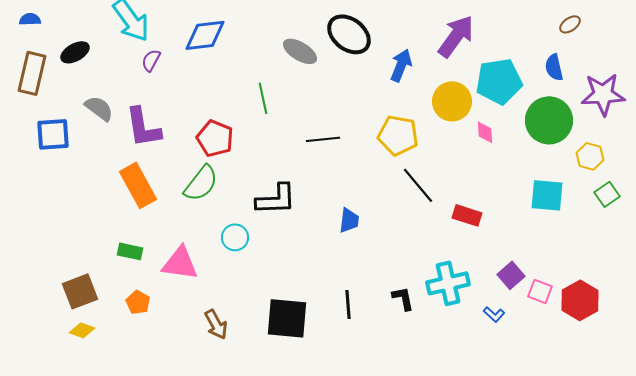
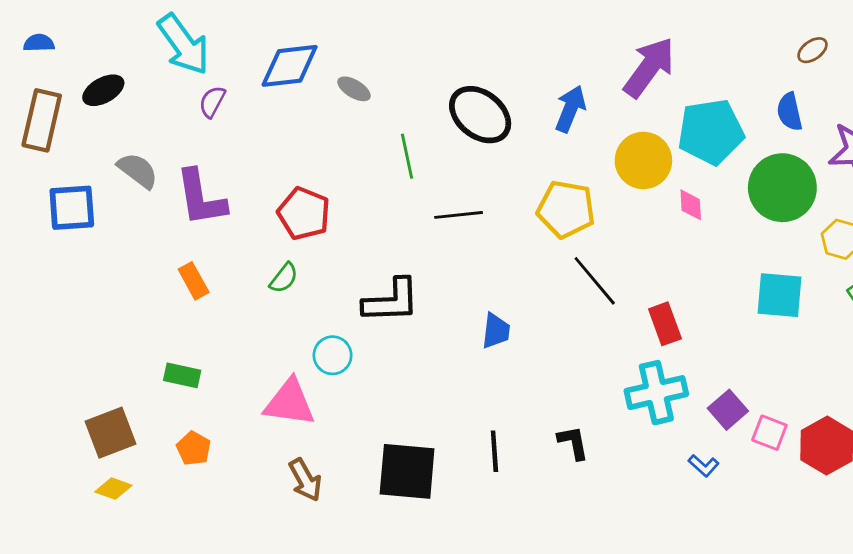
black ellipse: (349, 34) -> (480, 115), moved
gray ellipse: (300, 51) -> (354, 89), moved, size x0.7
green line: (263, 98) -> (407, 156), moved
green semicircle: (201, 183) -> (284, 278), size x0.6
orange rectangle: (138, 185) -> (194, 281), size x0.6
red rectangle: (467, 215) -> (665, 324), turned 52
pink triangle: (180, 263) -> (290, 403), moved
cyan cross: (448, 283) -> (656, 393), moved

